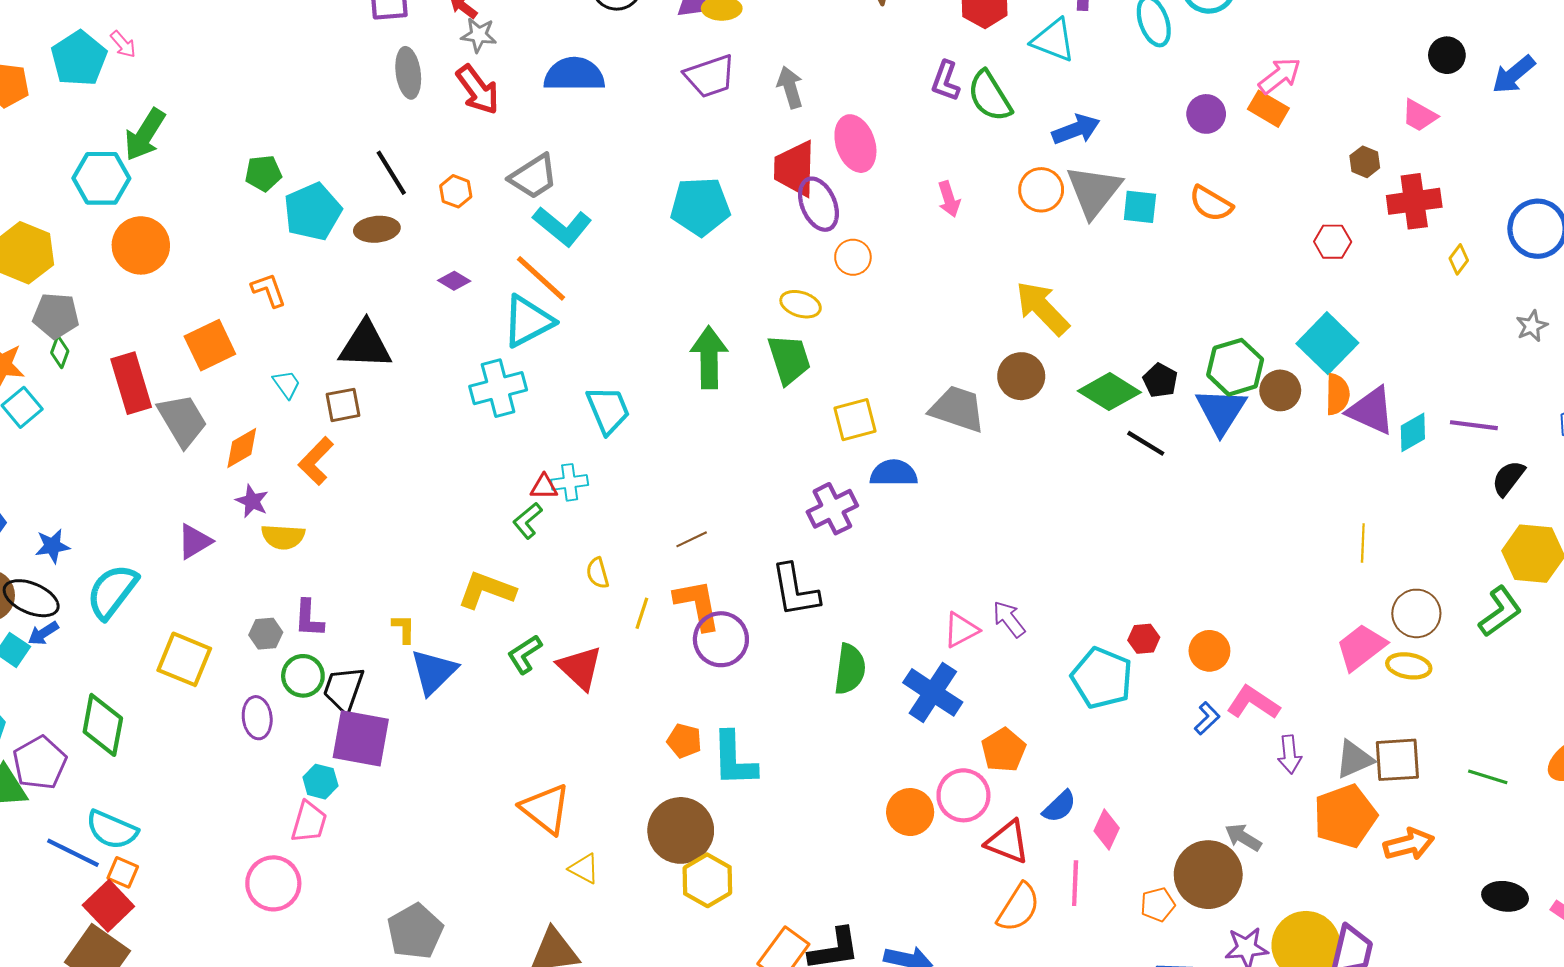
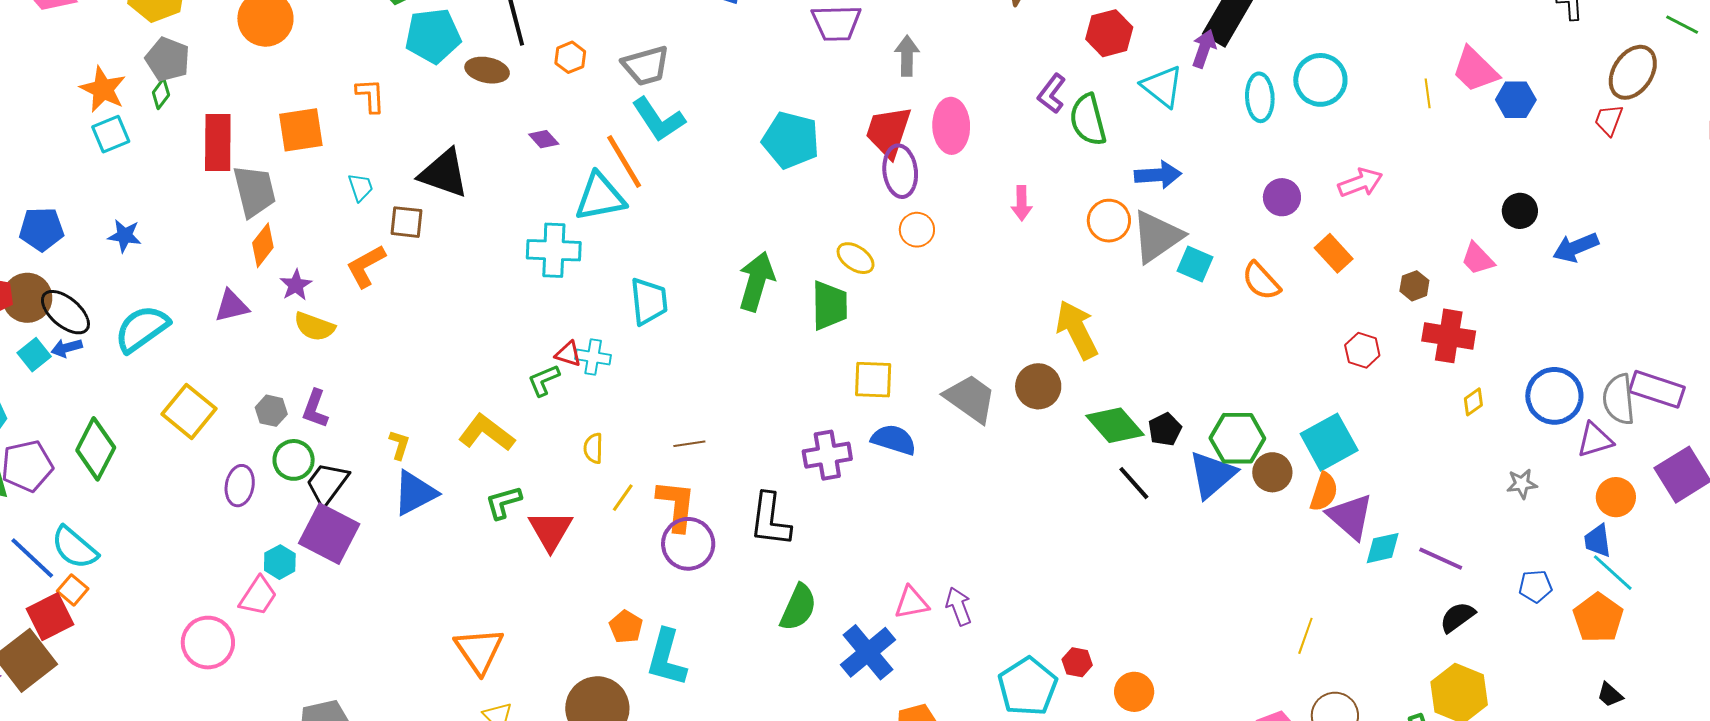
orange rectangle: (1268, 109) -> (1334, 253), moved
orange diamond: (242, 448) -> (263, 245), moved, turned -39
blue star: (52, 546) -> (125, 236), moved

